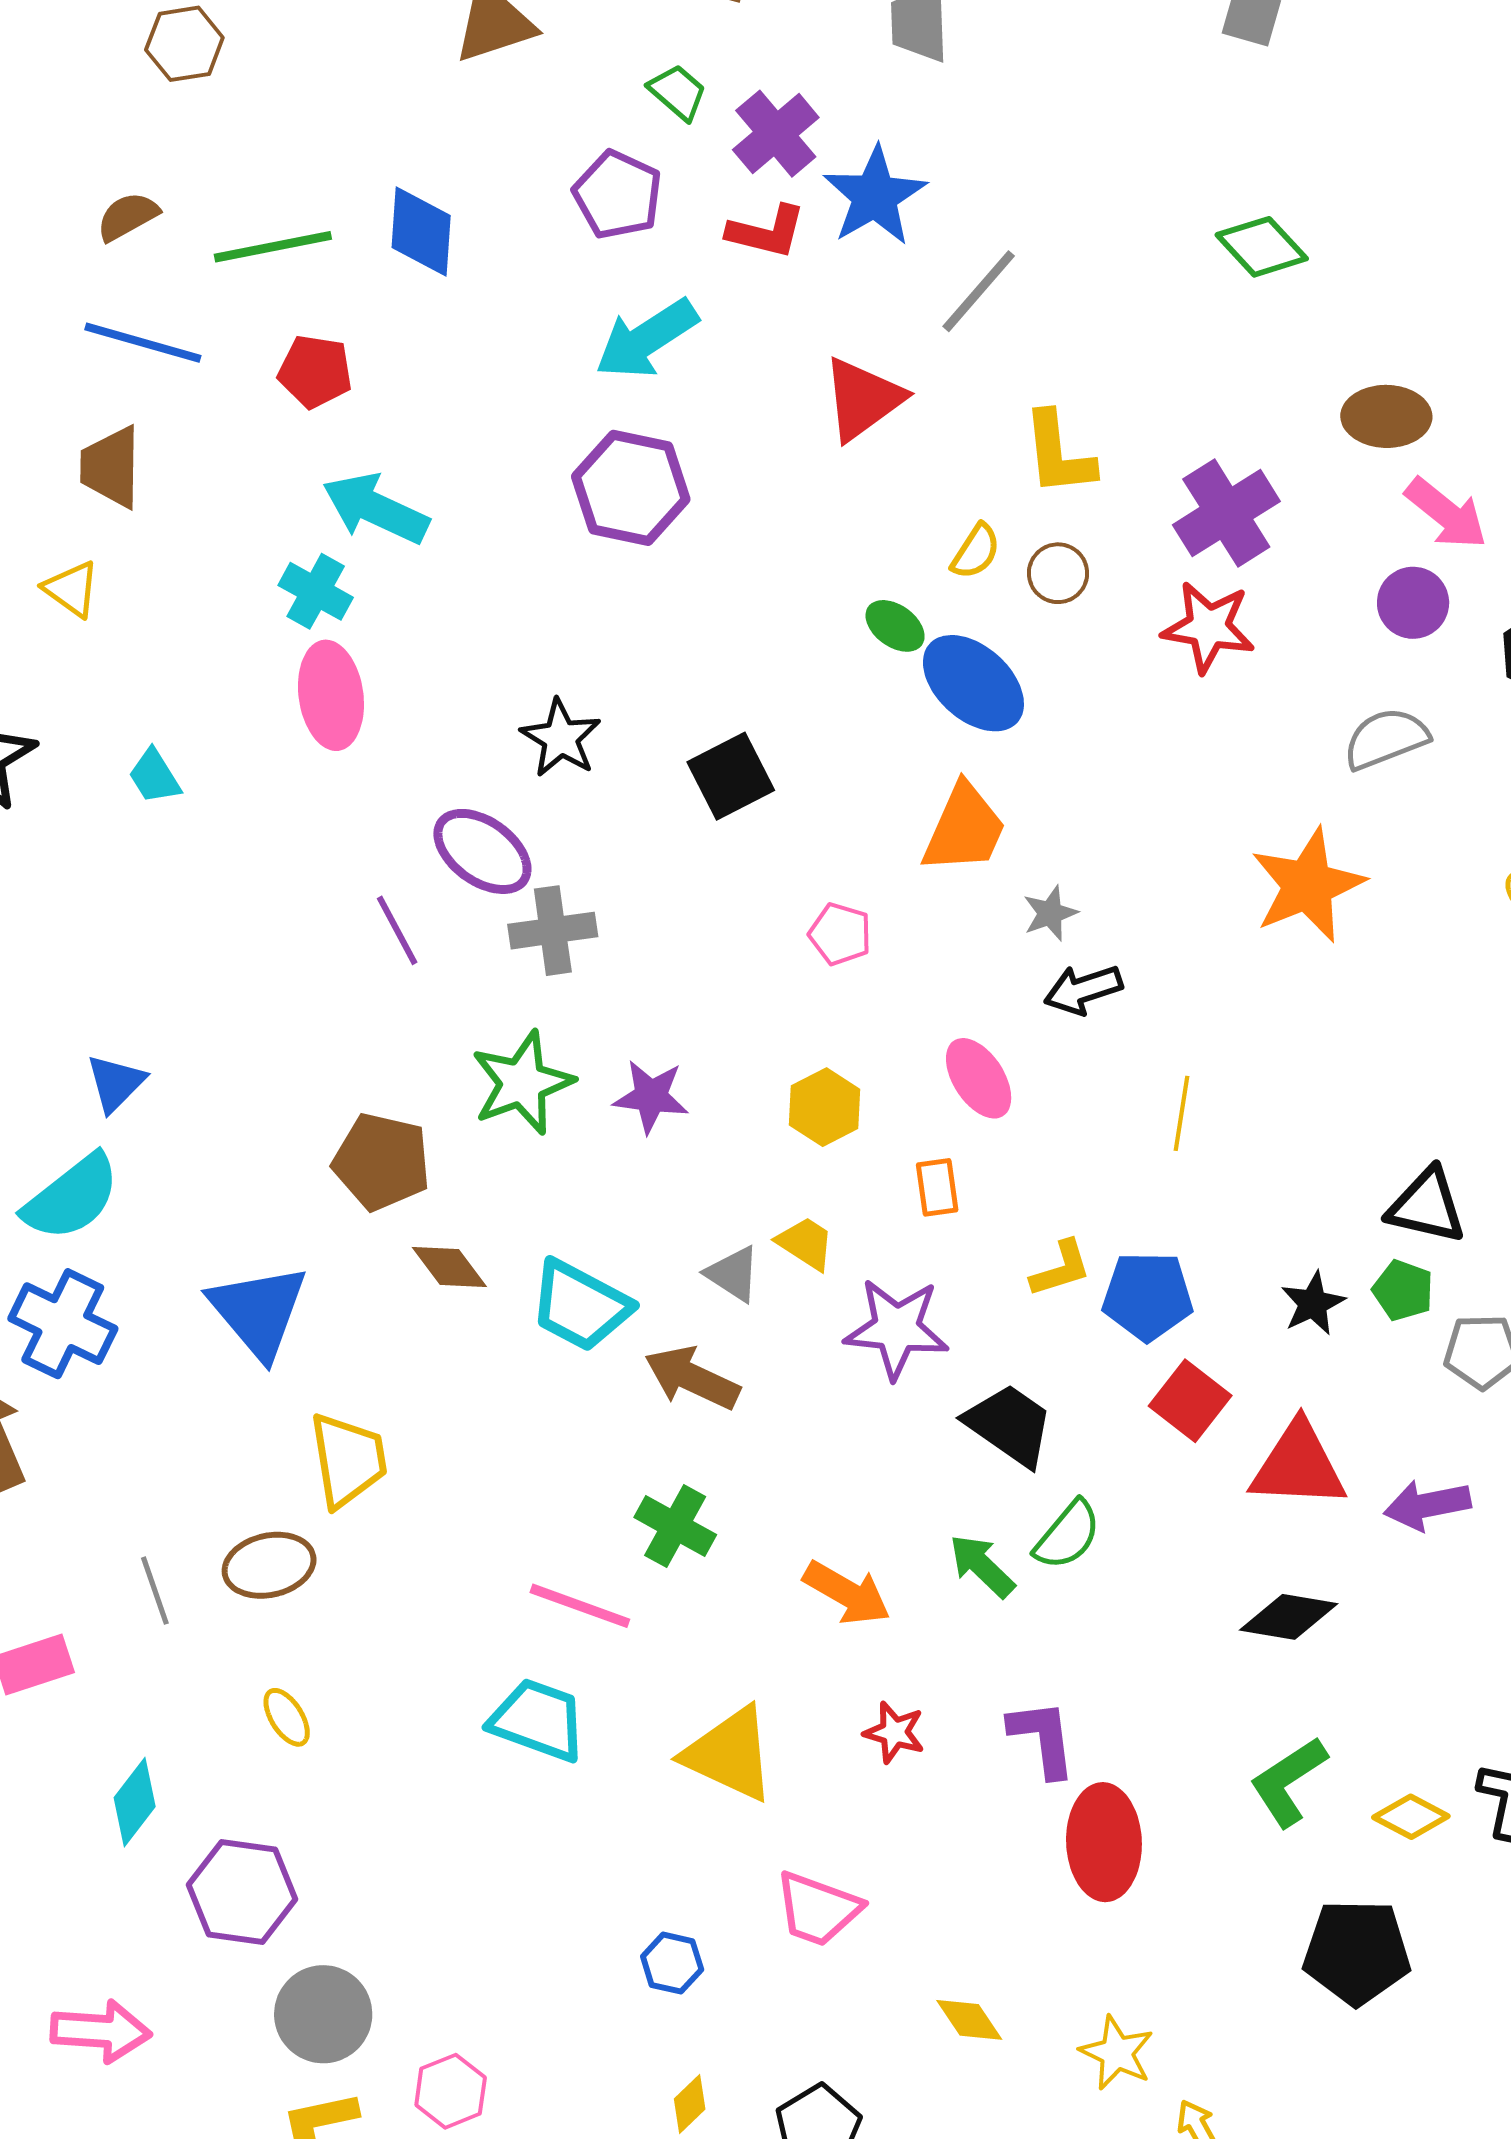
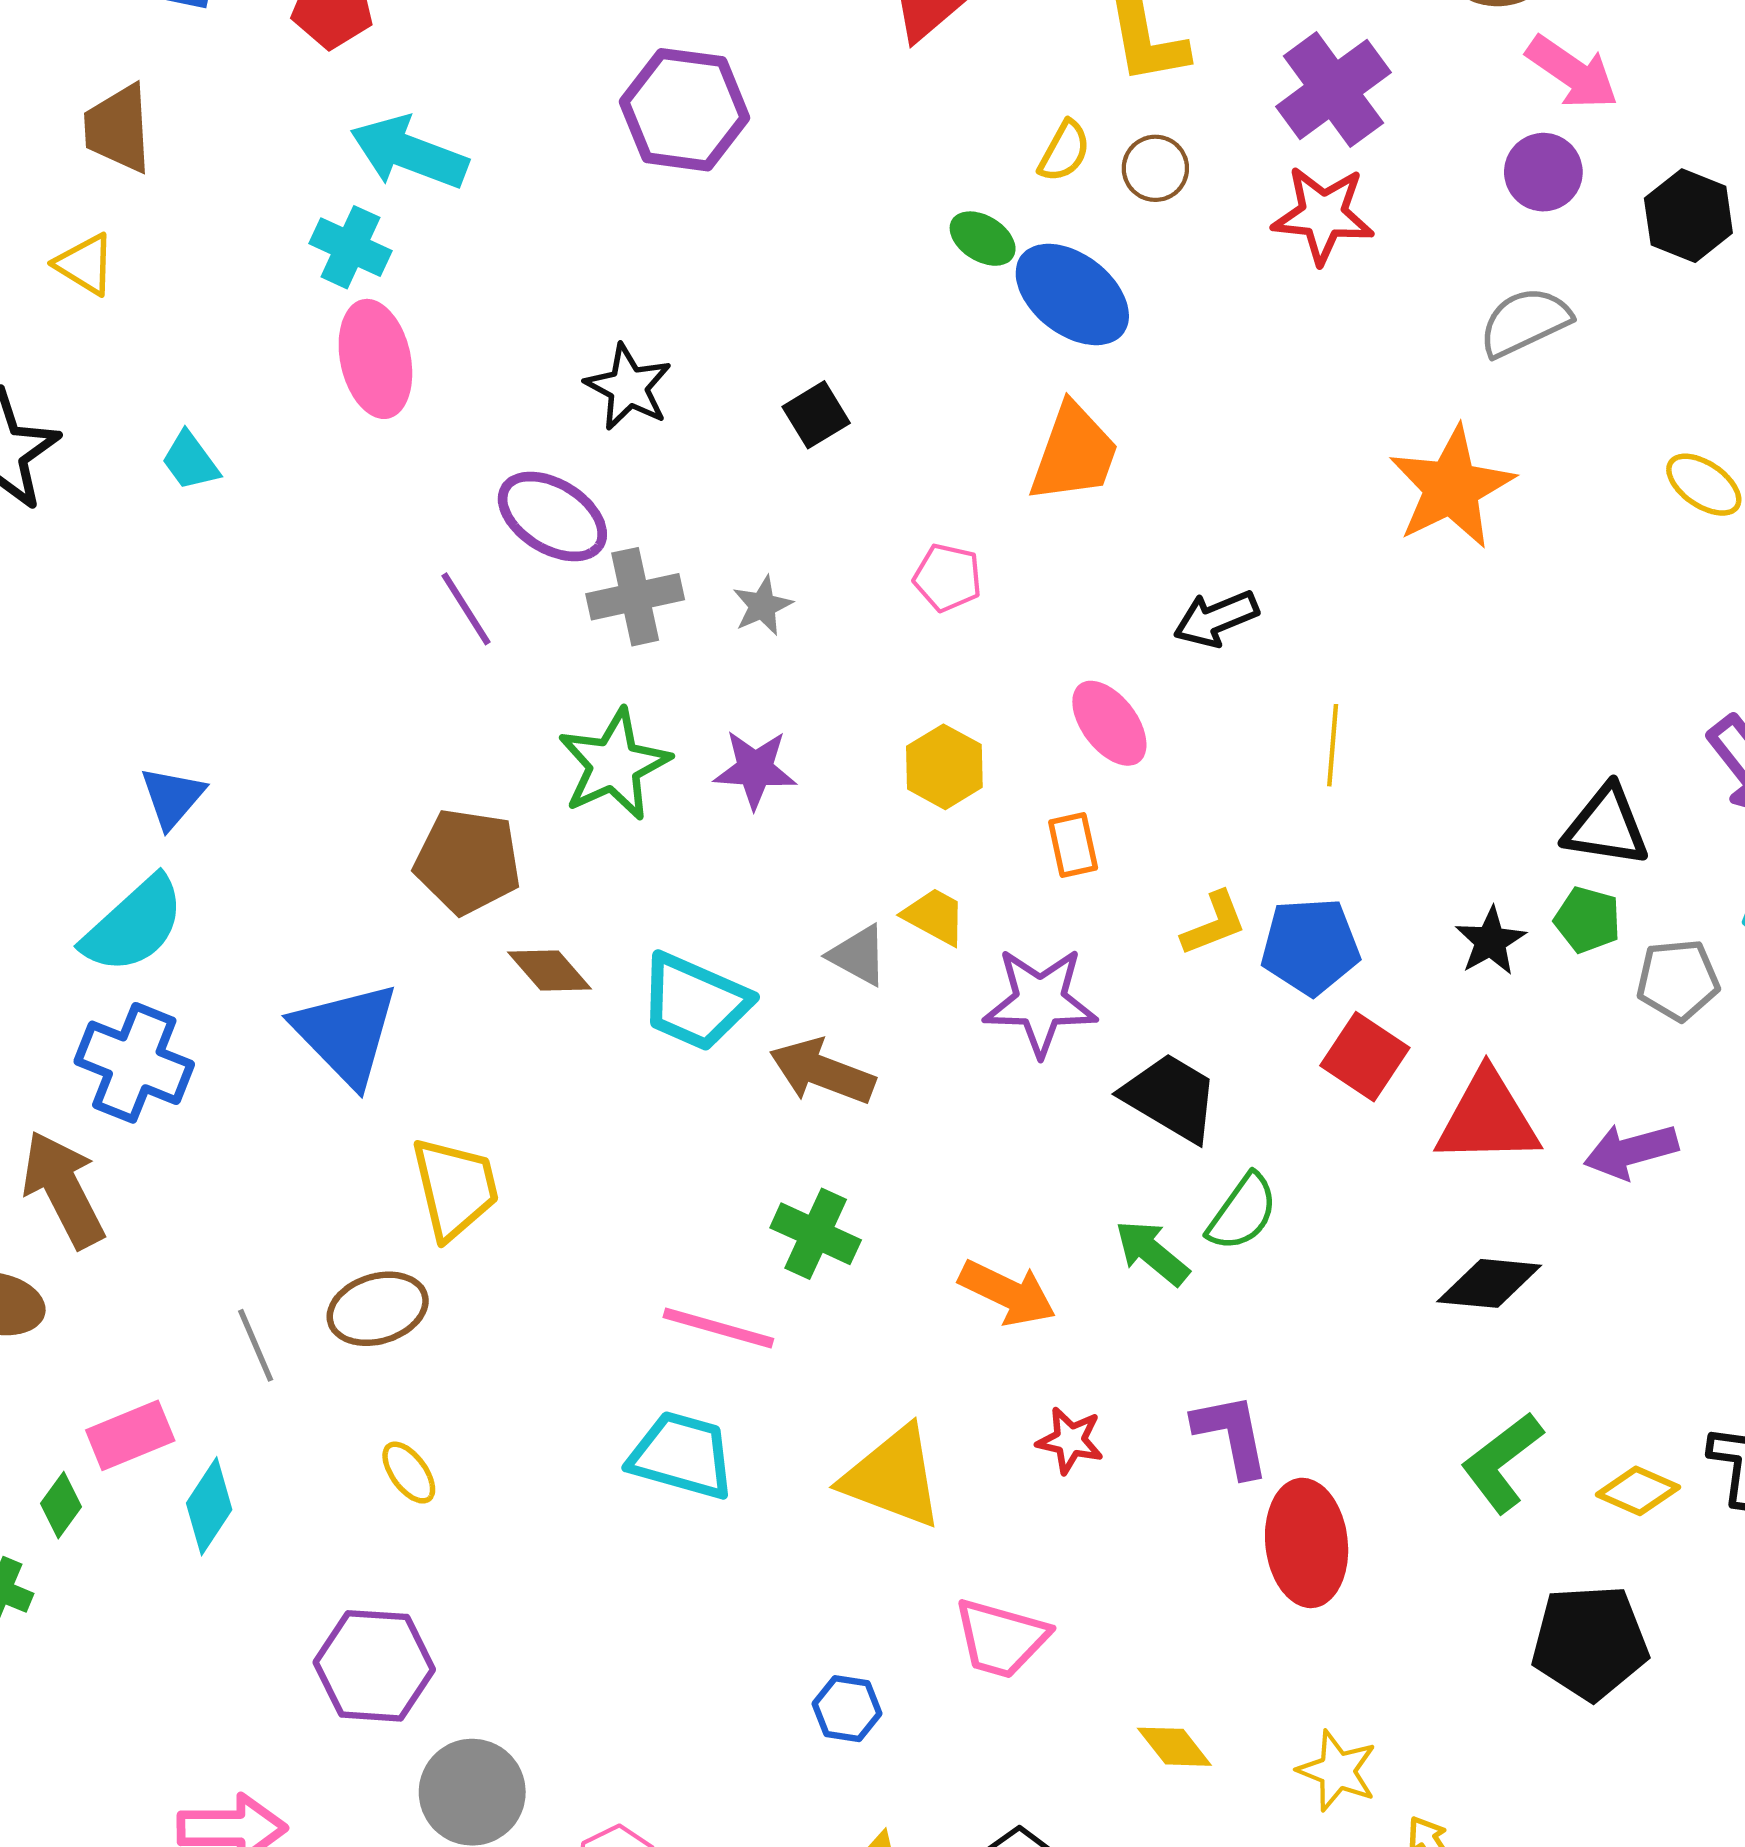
black square: (731, 776) -> (816, 415), size x0.7
gray star: (1050, 913) -> (762, 606), moved
cyan diamond: (135, 1802) -> (209, 1506), moved

